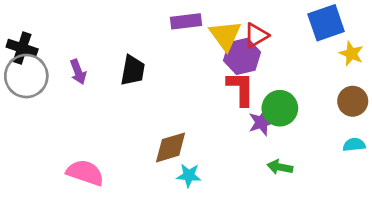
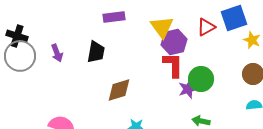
purple rectangle: (186, 21) -> (114, 17), moved
red triangle: (256, 35) -> (206, 27), moved
brown diamond: (171, 147) -> (119, 90), moved

